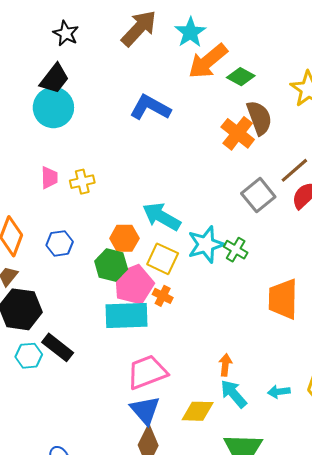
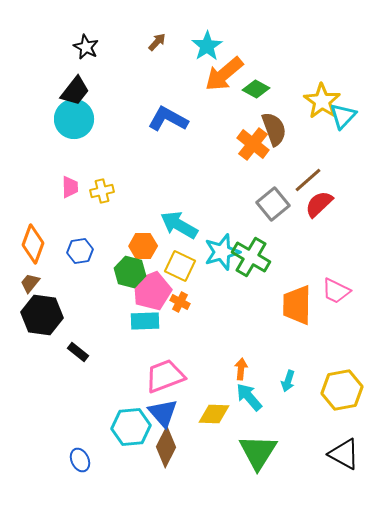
brown arrow: (139, 28) -> (157, 42), size x0.5
green cross: (236, 250) -> (251, 257), size x1.6
cyan rectangle: (127, 315) -> (145, 321), size x0.7
black rectangle: (58, 347) -> (78, 352), size x0.7
cyan hexagon: (29, 356) -> (131, 427), moved, size x1.5
cyan arrow: (279, 392) -> (288, 381), moved, turned -65

